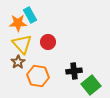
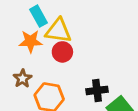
orange star: (18, 23) -> (31, 41), moved
yellow triangle: (22, 44) -> (58, 31), moved, turned -40

